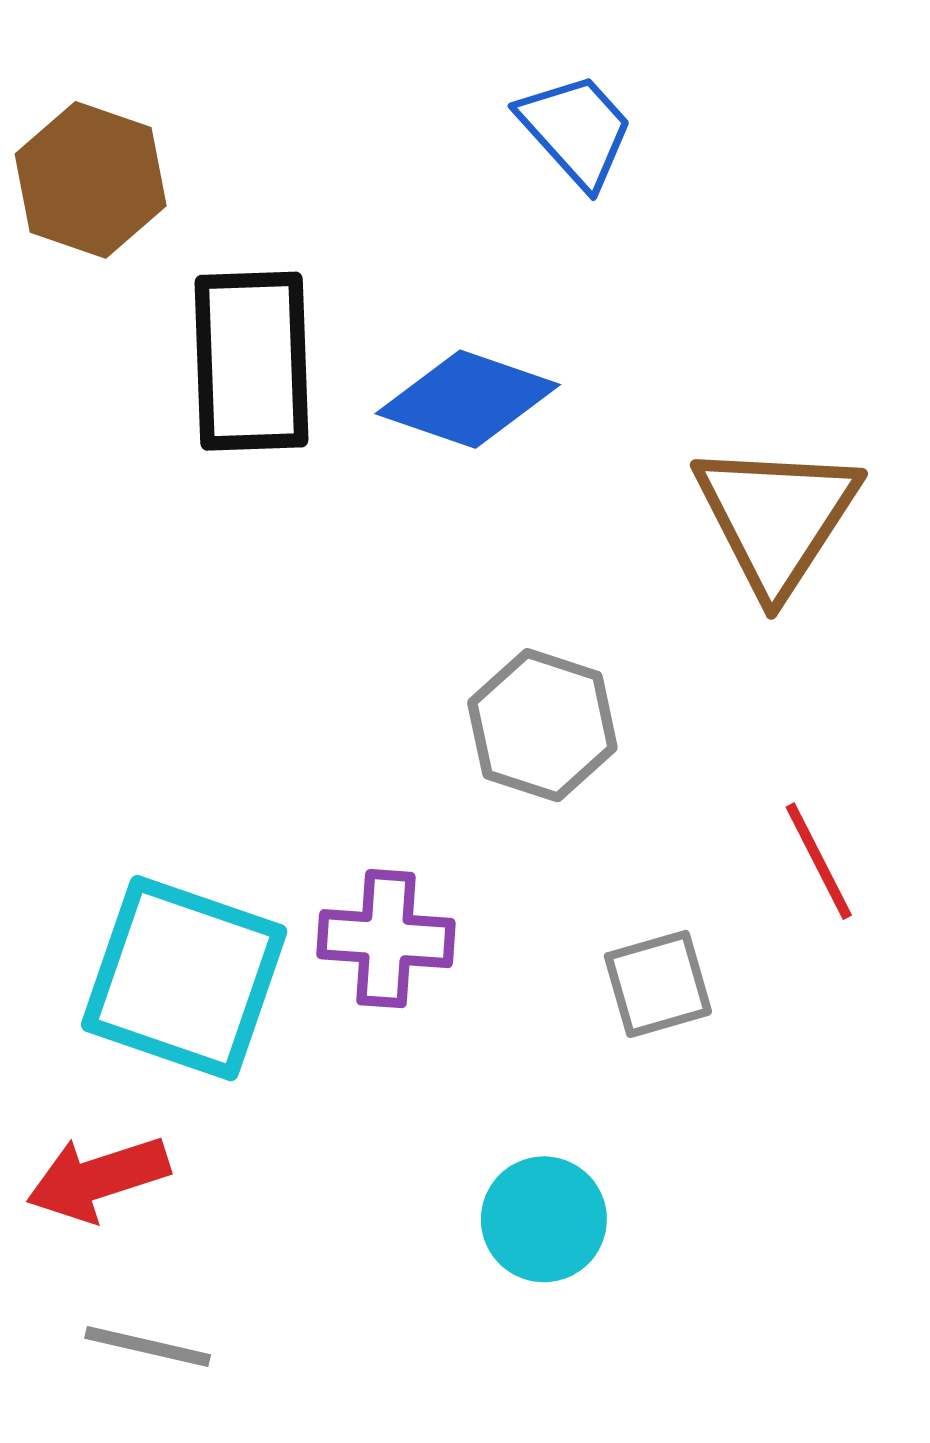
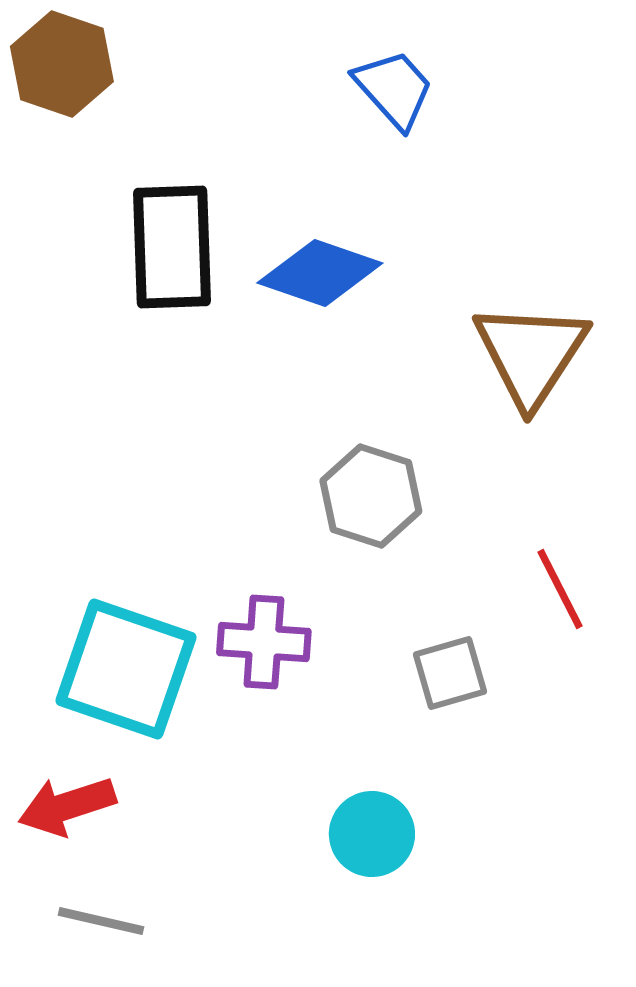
brown hexagon: (91, 180) -> (62, 64), moved

